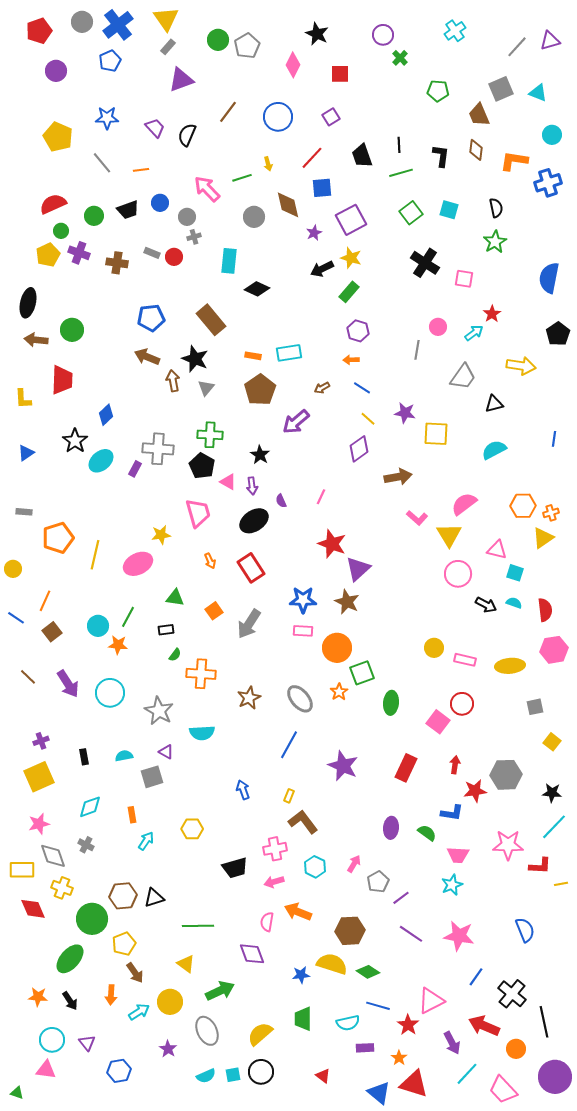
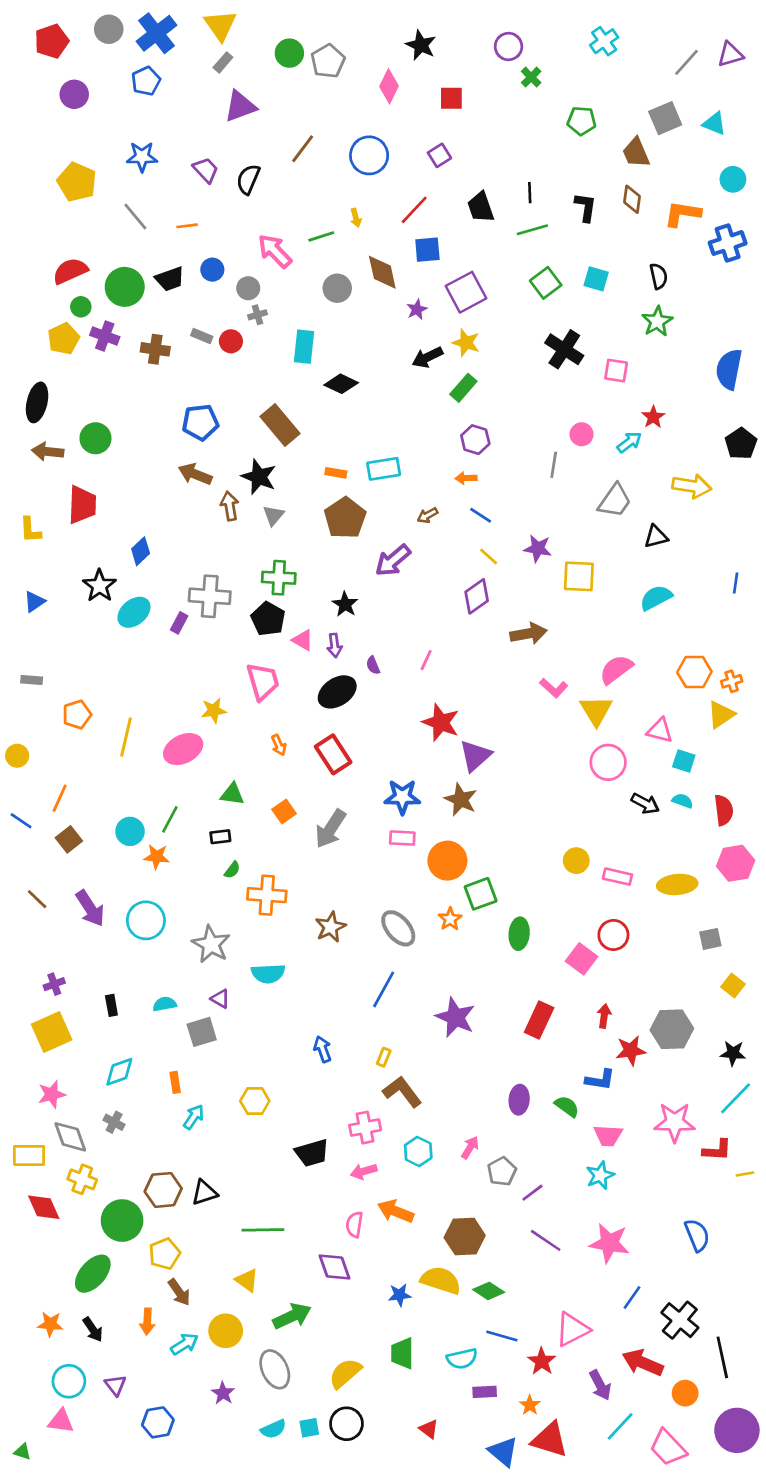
green circle: (94, 216) -> (125, 287), size x1.5
orange pentagon: (58, 538) -> (77, 715), size x0.7

